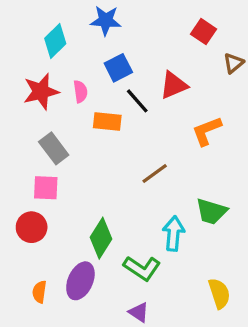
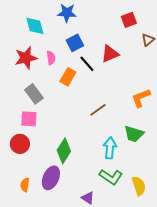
red square: (204, 32) -> (129, 20), turned 35
cyan diamond: (55, 41) -> (35, 26), turned -60
orange rectangle: (107, 121) -> (68, 77), turned -66
orange L-shape: (207, 131) -> (141, 98), moved
green L-shape: (142, 268) -> (111, 177), moved

